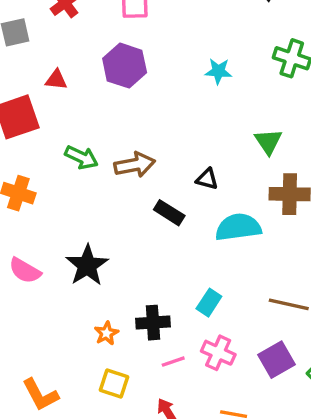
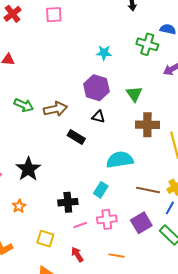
purple hexagon: (125, 66) -> (96, 88), moved
cyan semicircle: (238, 227) -> (120, 160), moved
orange star: (106, 333) -> (19, 206), moved
pink cross: (218, 353) -> (107, 219), turned -30

